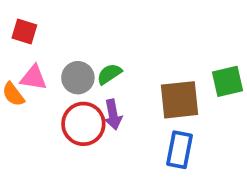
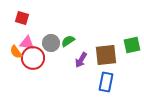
purple arrow: (113, 115) -> (81, 60), moved, turned 42
red circle: (83, 124) -> (33, 58), moved

